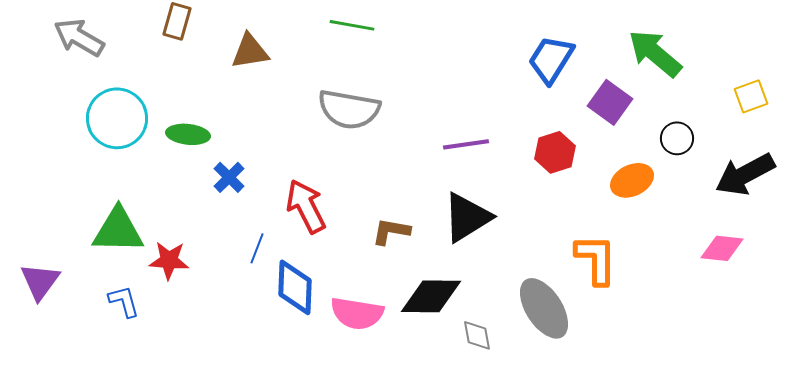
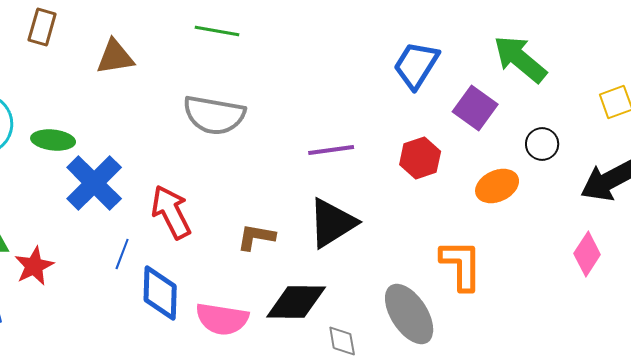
blue cross: (229, 177) -> (94, 183), size x1.8
pink diamond: (722, 248) -> (587, 254), turned -63
red star: (169, 260) -> (34, 266), turned -30

